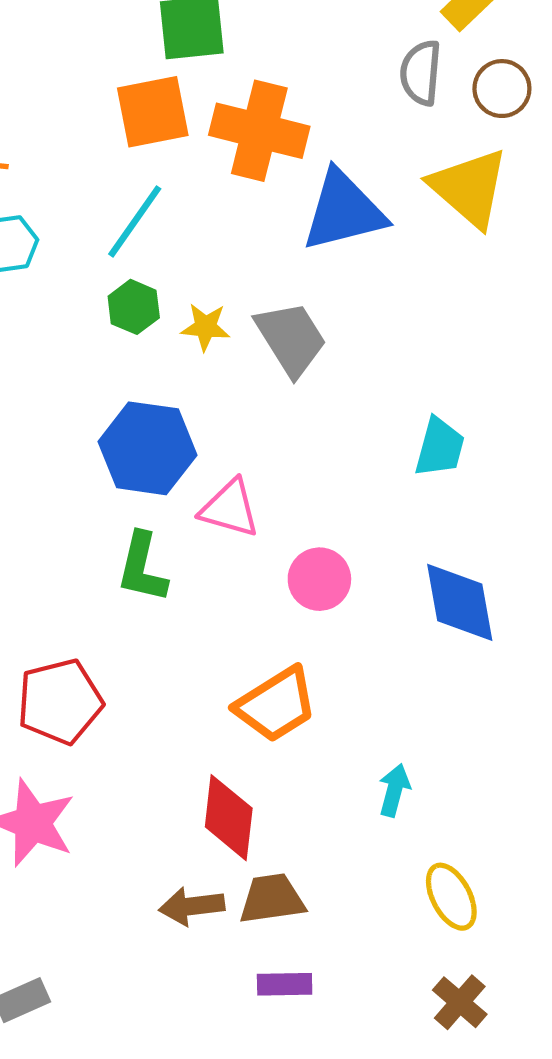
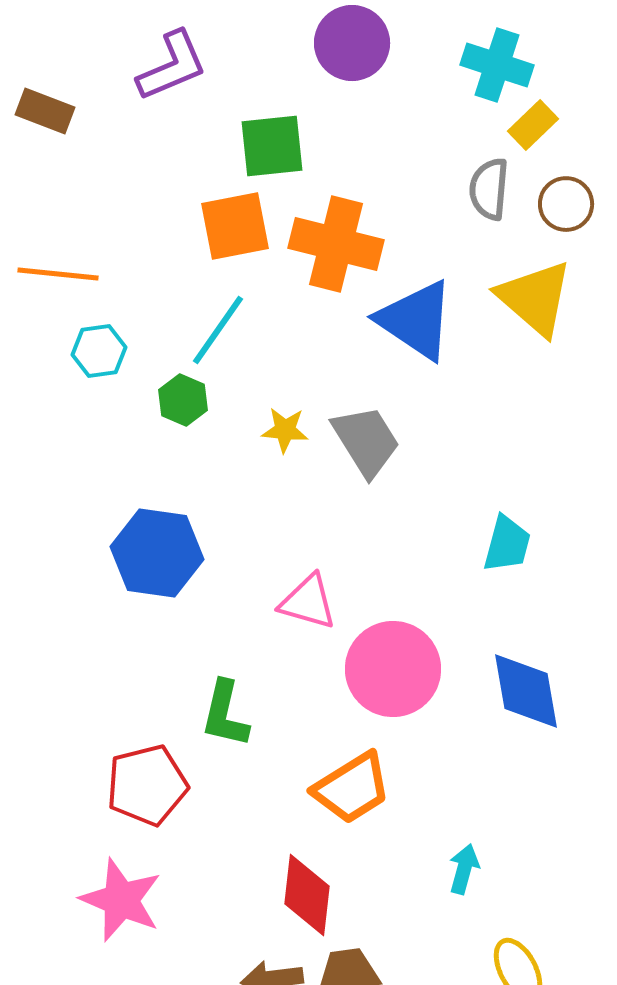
blue triangle: (344, 211) -> (416, 320), turned 48
green hexagon: (134, 307) -> (183, 400), moved
blue hexagon: (147, 448) -> (157, 553), moved
green L-shape: (142, 568) -> (225, 714), moved
pink circle: (319, 579) -> (393, 669), size x1.6

